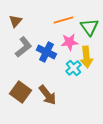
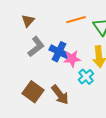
pink star: (69, 42) -> (72, 59), moved
cyan cross: (73, 68) -> (86, 77), moved

